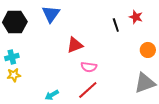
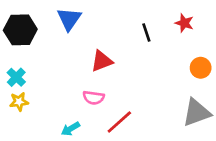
black line: (116, 25) -> (146, 33), moved
cyan cross: (12, 57) -> (16, 77), turned -32
pink semicircle: (89, 67) -> (94, 98), moved

